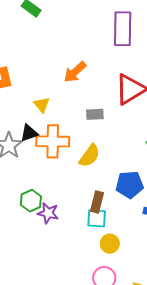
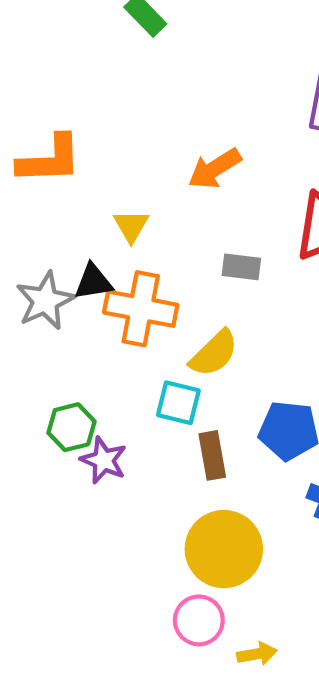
brown rectangle: (97, 202) -> (212, 455), turned -35
cyan square: (97, 218) -> (178, 403), moved
yellow circle: (110, 244) -> (224, 549), size x1.8

